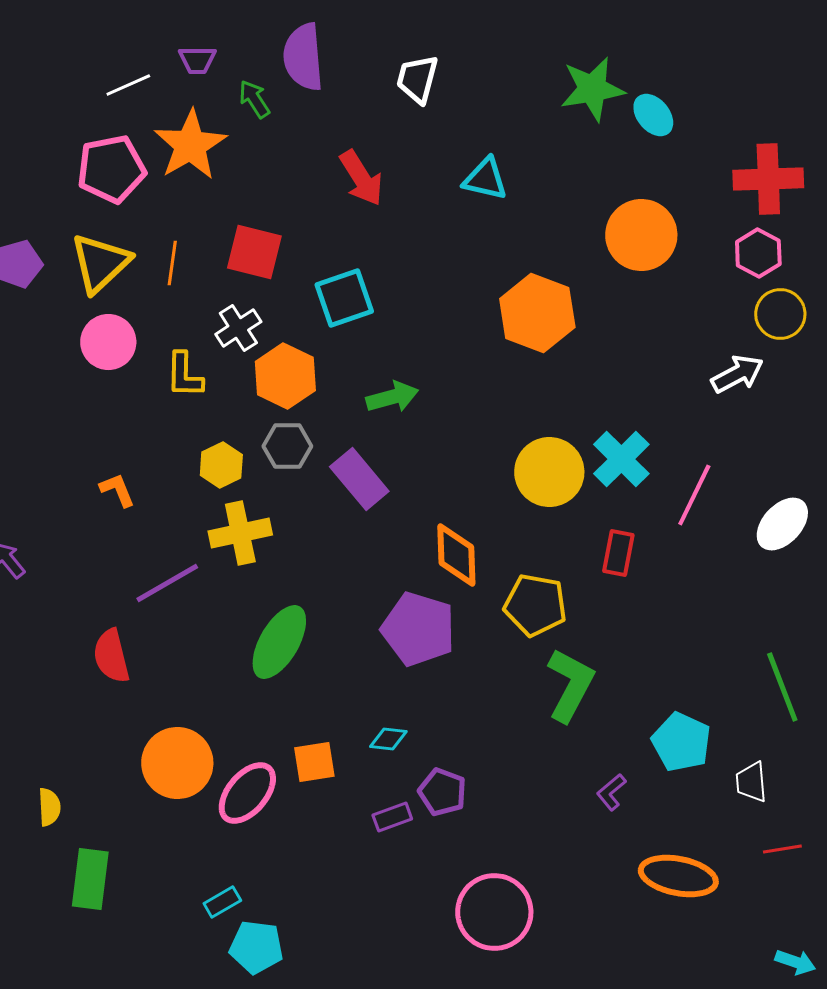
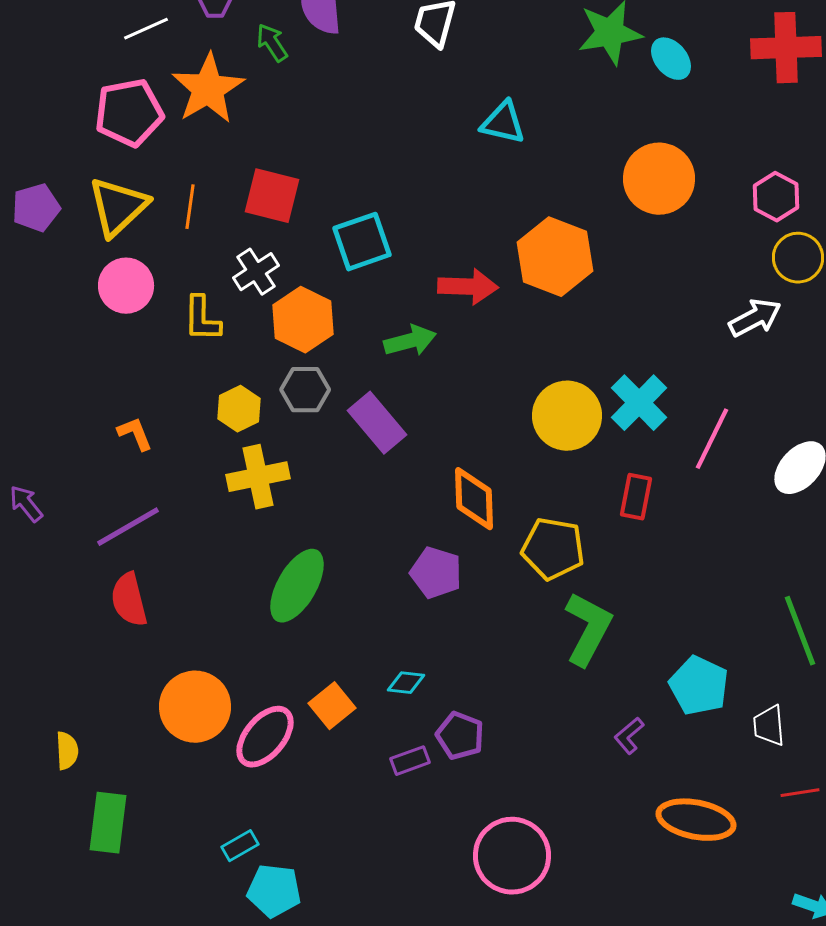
red arrow: (361, 178) -> (468, 287), moved, turned -56
red cross: (768, 179) -> (786, 48), moved
purple line: (167, 583) -> (128, 527), moved
purple pentagon: (418, 629) -> (436, 573), size x0.7
orange square: (314, 762) -> (332, 706), turned -30

